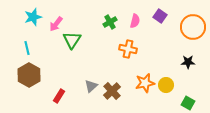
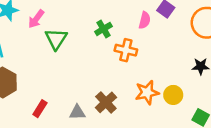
pink semicircle: (135, 21) -> (145, 20), moved
green cross: (110, 22) -> (103, 29), moved
gray triangle: (91, 86) -> (77, 112), moved, turned 40

